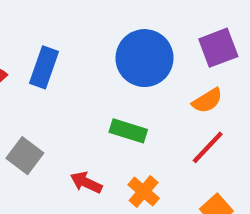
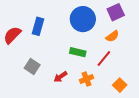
red line: (208, 147) -> (104, 59), moved
red arrow: (86, 183) -> (60, 77), turned -56
orange cross: (144, 192) -> (87, 79), turned 32

